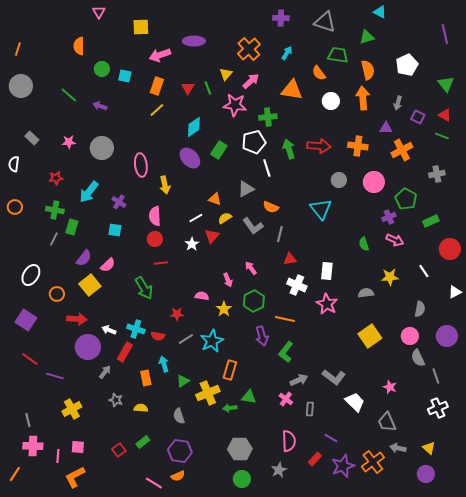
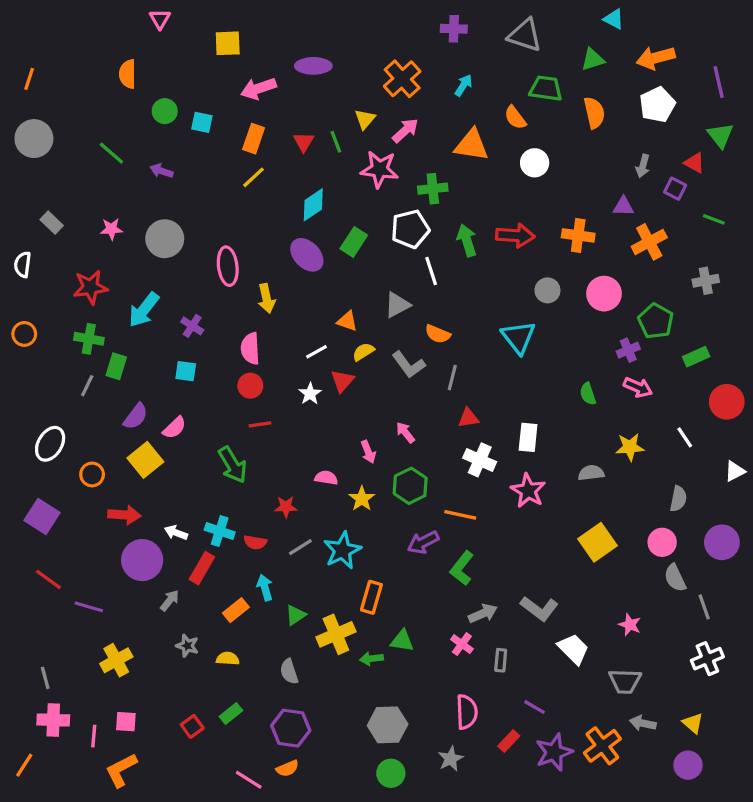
purple line: (445, 34) -> (719, 82), moved
orange arrow: (363, 98) -> (656, 58), moved, turned -100
red triangle: (445, 115) -> (694, 163), moved
red star: (56, 178) -> (90, 287), size x1.5
purple arrow: (262, 336) -> (423, 542), turned 78
orange rectangle: (146, 378) -> (236, 610), turned 63
gray trapezoid: (387, 422) -> (625, 681), turned -65

